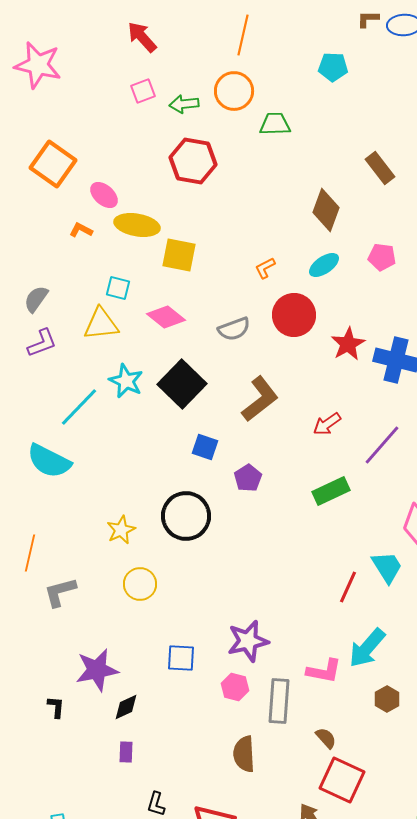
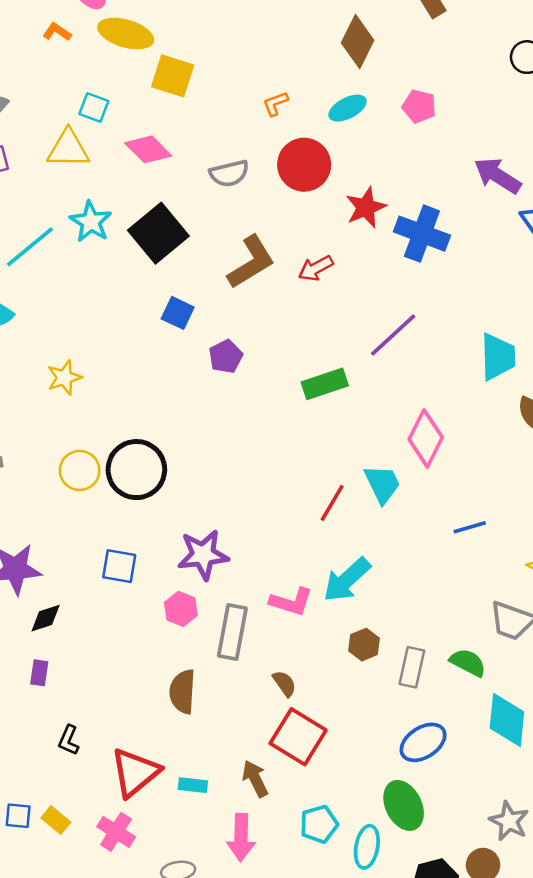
red arrow: (327, 424) -> (316, 268), moved
black circle: (186, 516) -> (136, 470), moved
yellow star: (121, 530) -> (64, 378), moved

